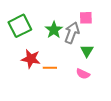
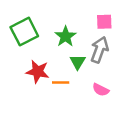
gray arrow: (72, 33) -> (99, 50), moved
green triangle: (87, 51) -> (78, 62), moved

